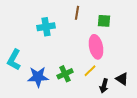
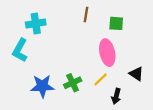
cyan cross: (46, 27) -> (36, 23), moved
cyan L-shape: (14, 60) -> (20, 50), moved
black triangle: (122, 79) -> (136, 74), moved

